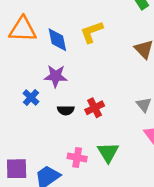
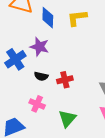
blue cross: (31, 98) -> (15, 59), size x1.5
pink cross: (77, 158) -> (37, 104), moved

